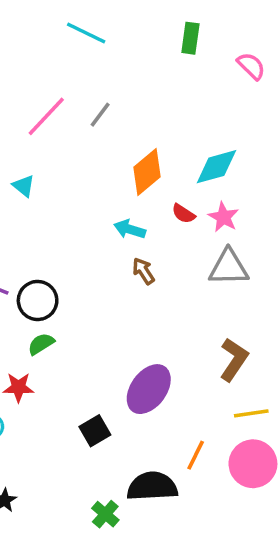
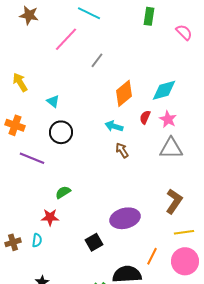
pink line: (46, 116) -> (66, 39), moved
red semicircle: (183, 214) -> (145, 117), turned 80
black circle: (38, 300) -> (61, 132), moved
purple ellipse: (149, 389) -> (125, 218), turned 40

